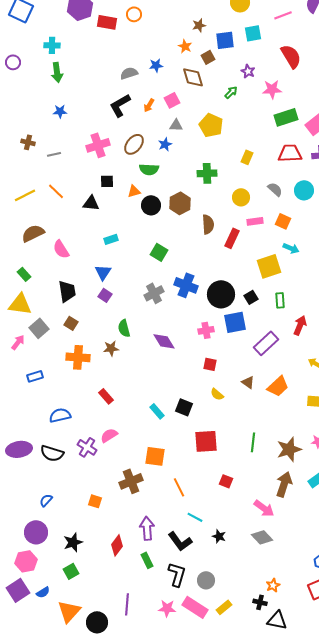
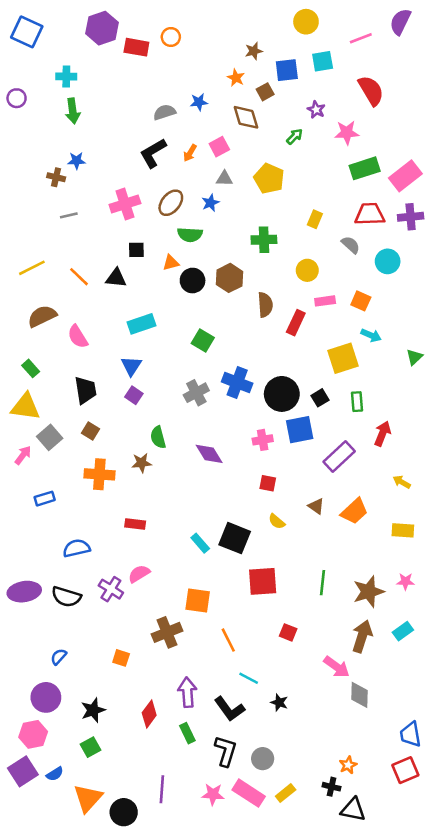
brown cross: (28, 142) -> (56, 177), moved
gray semicircle: (275, 189) -> (351, 245), moved
orange line: (56, 191) -> (79, 277), moved
cyan rectangle: (111, 239) -> (142, 324), size x1.5
red rectangle: (106, 396) -> (135, 524), turned -42
black square: (184, 407) -> (235, 538), size x1.4
gray diamond: (262, 537) -> (360, 695), moved, turned 45

